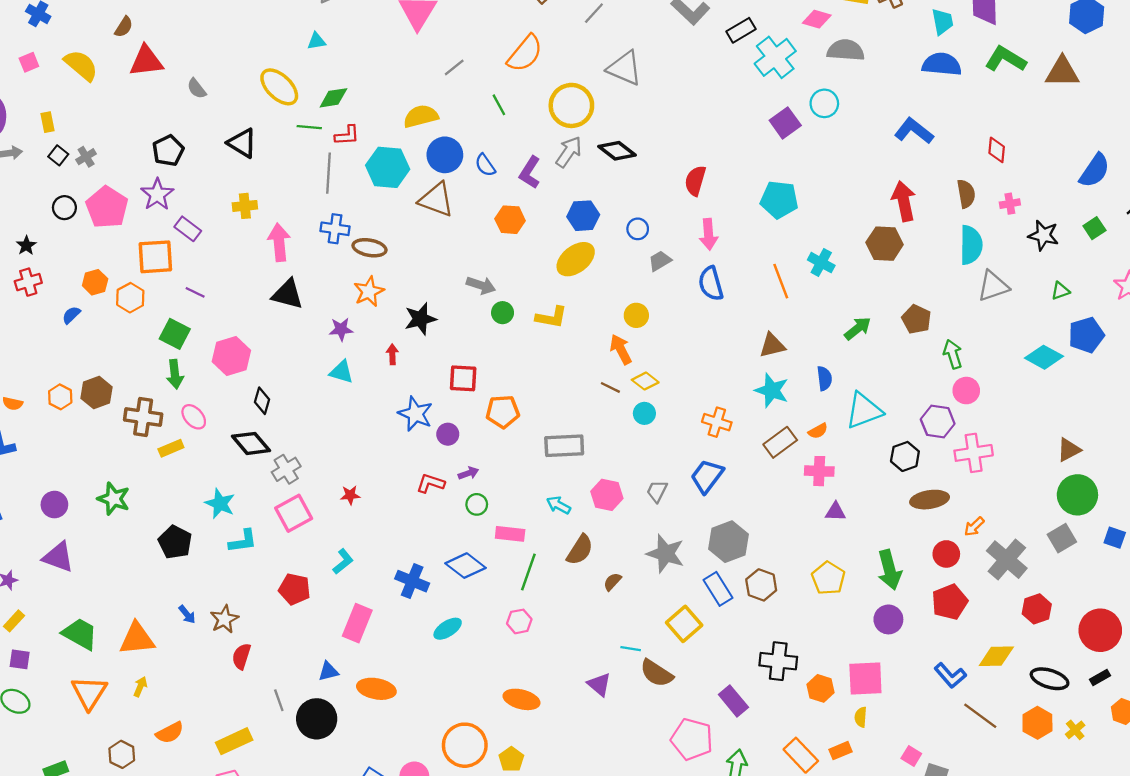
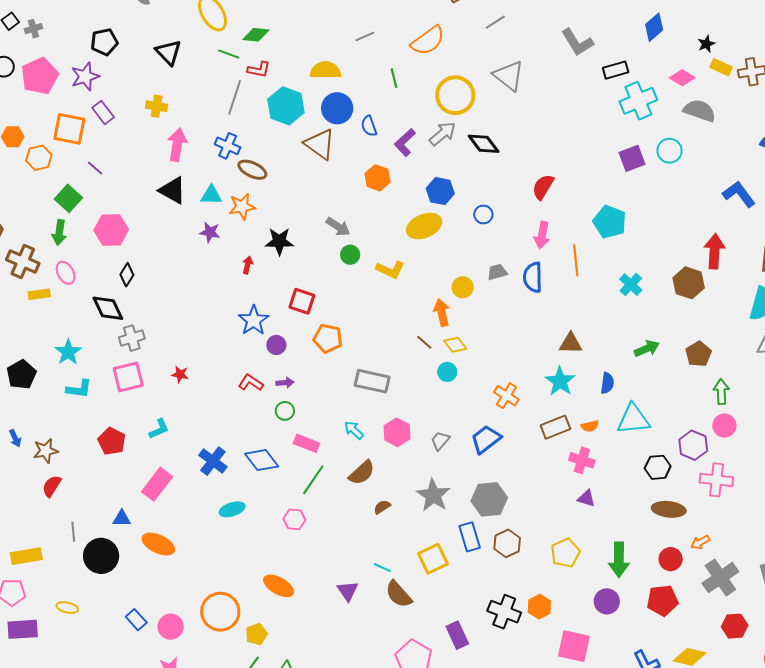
gray trapezoid: (660, 261) -> (497, 272), moved
orange line: (781, 281) -> (576, 260), moved
cyan triangle: (341, 372) -> (211, 195), moved, turned -30
orange hexagon: (821, 688) -> (539, 607), moved

